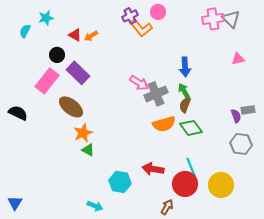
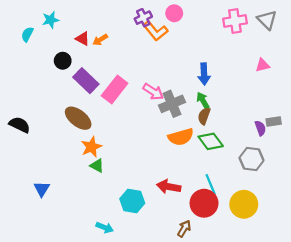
gray triangle: (231, 19) -> (267, 20), moved
pink rectangle: (47, 81) -> (115, 89), moved
gray hexagon: (241, 144) -> (252, 159), moved
blue triangle: (15, 203) -> (42, 189), moved

